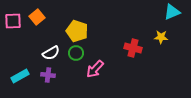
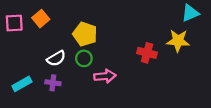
yellow star: (161, 37) -> (178, 41), size x1.5
pink arrow: (95, 69) -> (105, 76), turned -138

